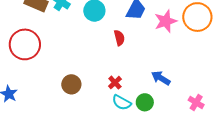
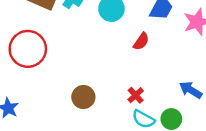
red semicircle: (119, 38) -> (141, 41), turned 49

